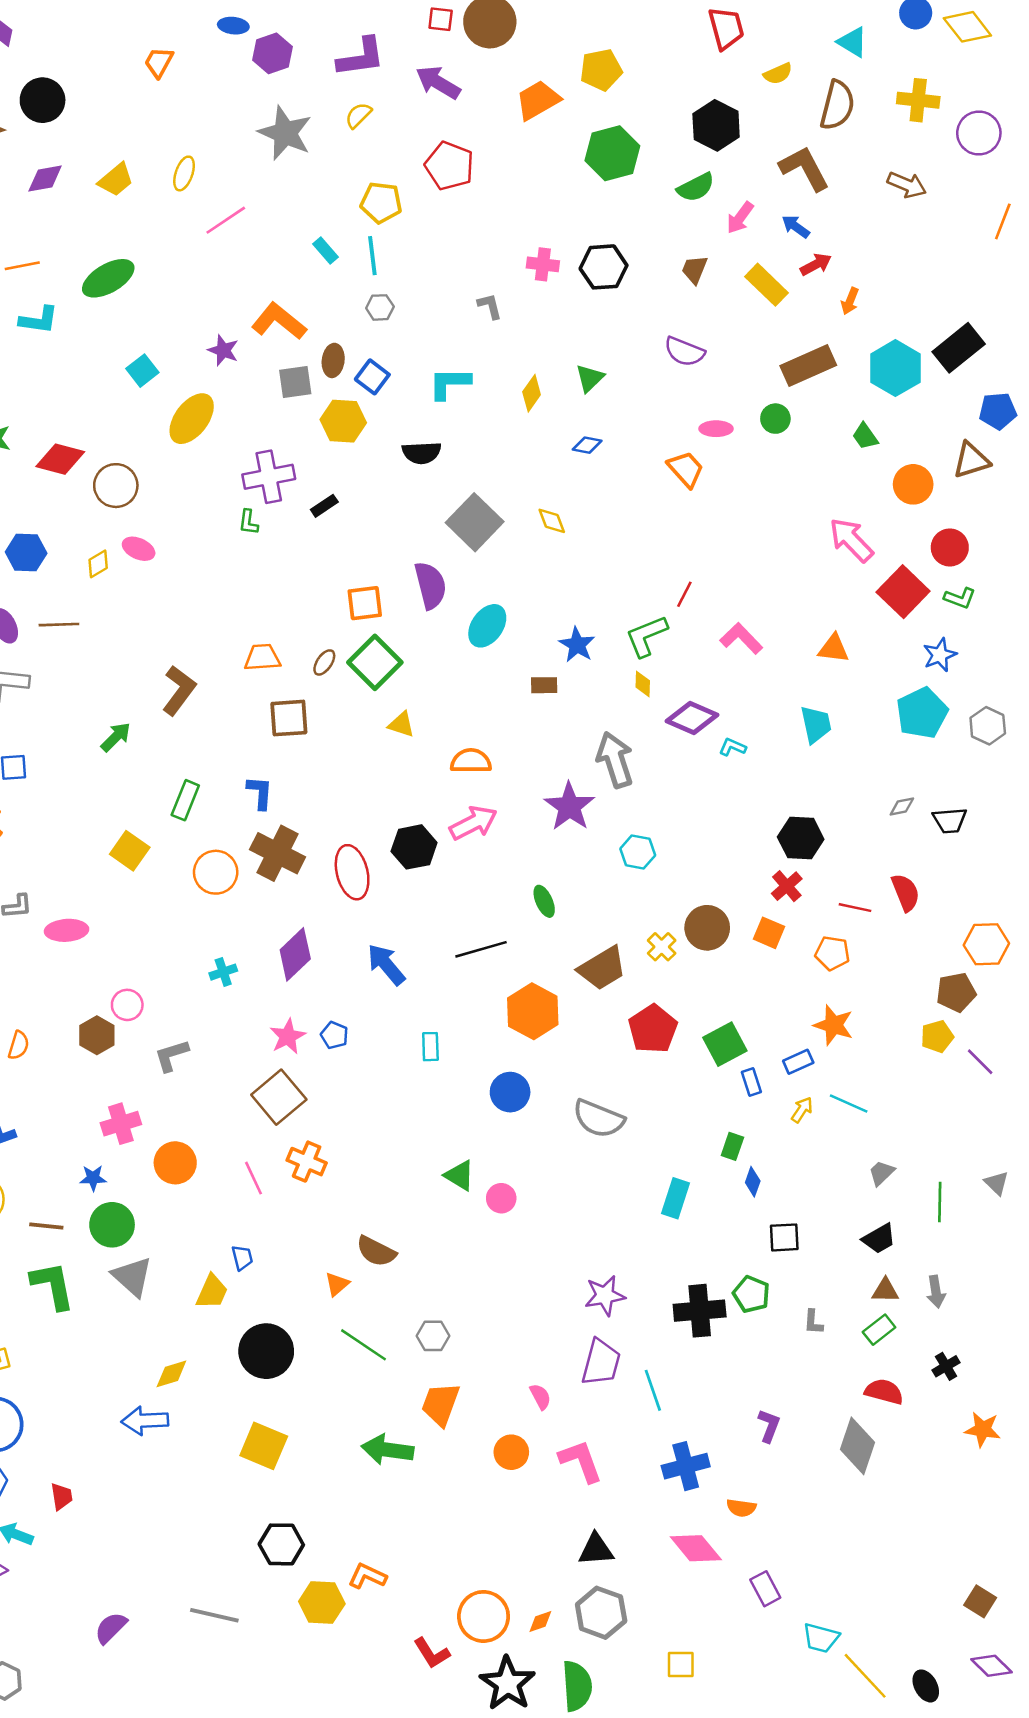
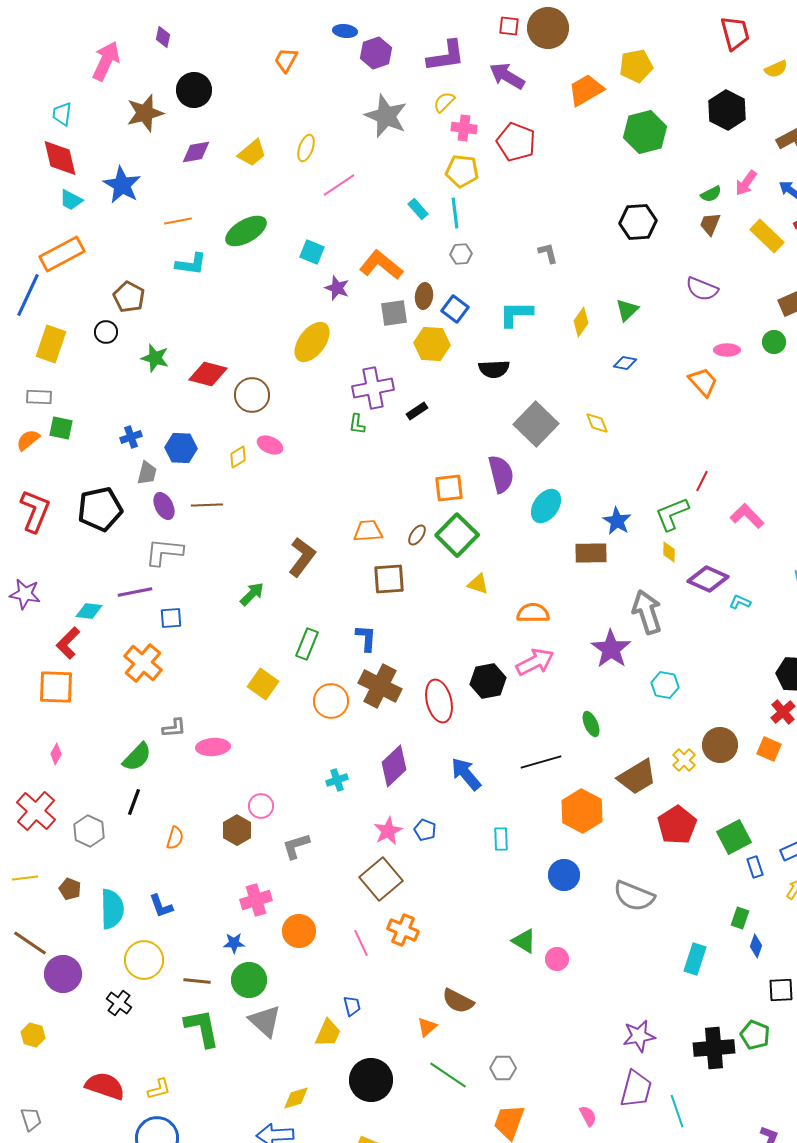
green semicircle: (696, 187) -> (711, 194), moved, size x0.7
pink cross: (543, 264) -> (464, 128), moved
cyan square: (142, 371) -> (312, 252), moved, turned -30
brown rectangle: (544, 685) -> (591, 553), size x1.5

